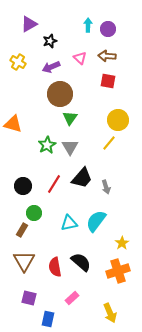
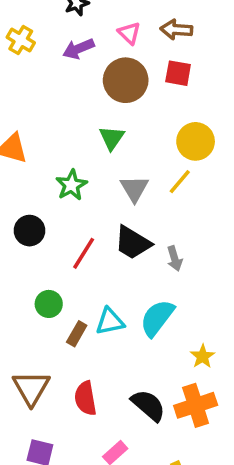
brown circle: (60, 94) -> (126, 80), moved
gray triangle: (70, 147) -> (134, 189), moved
black trapezoid: (82, 178) -> (133, 243), turned 80
black circle: (23, 186) -> (29, 231), moved
brown rectangle: (22, 230) -> (77, 334), moved
black semicircle: (81, 262) -> (148, 405), moved

